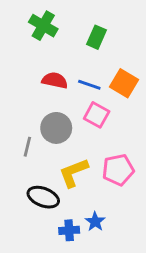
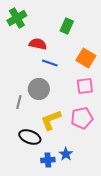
green cross: (43, 26) -> (17, 18), moved, turned 30
red semicircle: (55, 80) -> (38, 44), moved
blue line: (89, 85) -> (50, 63), moved
pink square: (97, 115) -> (85, 86), moved, turned -36

